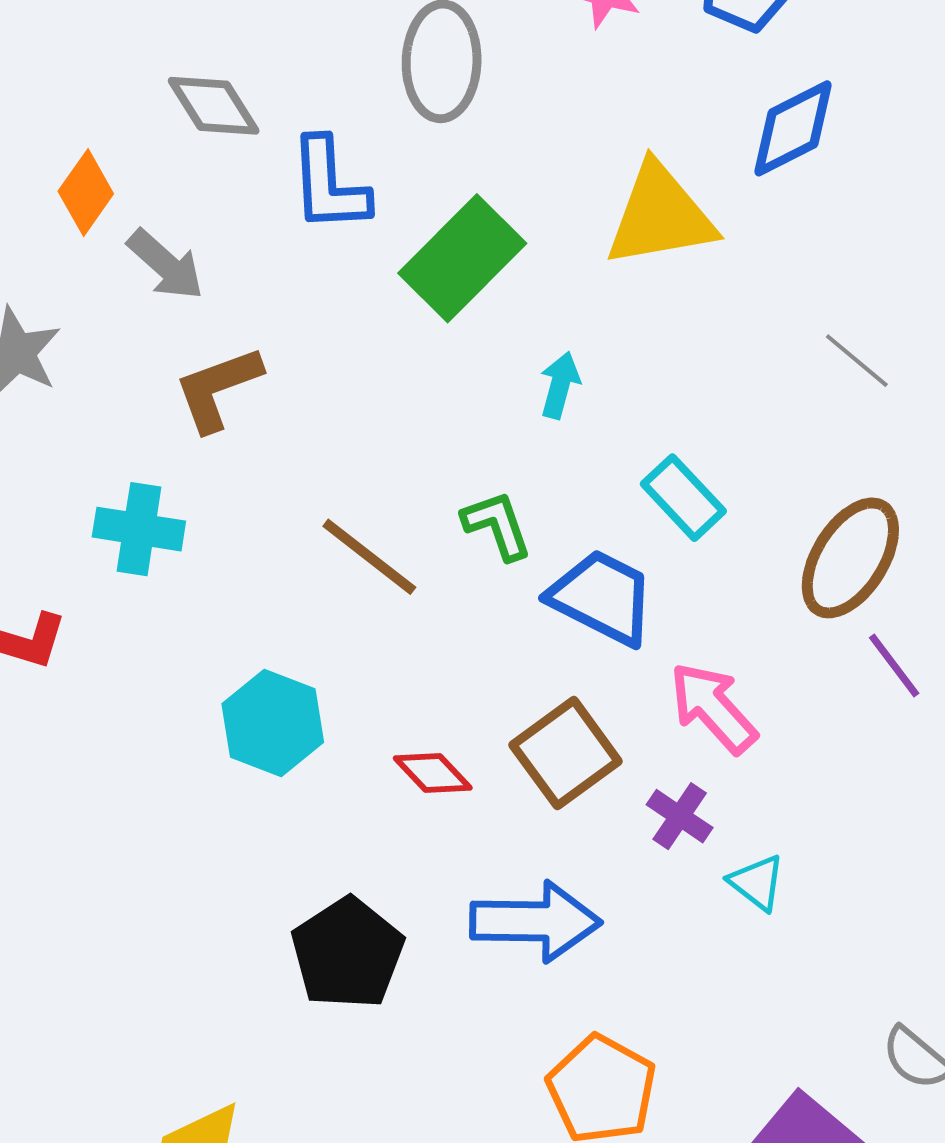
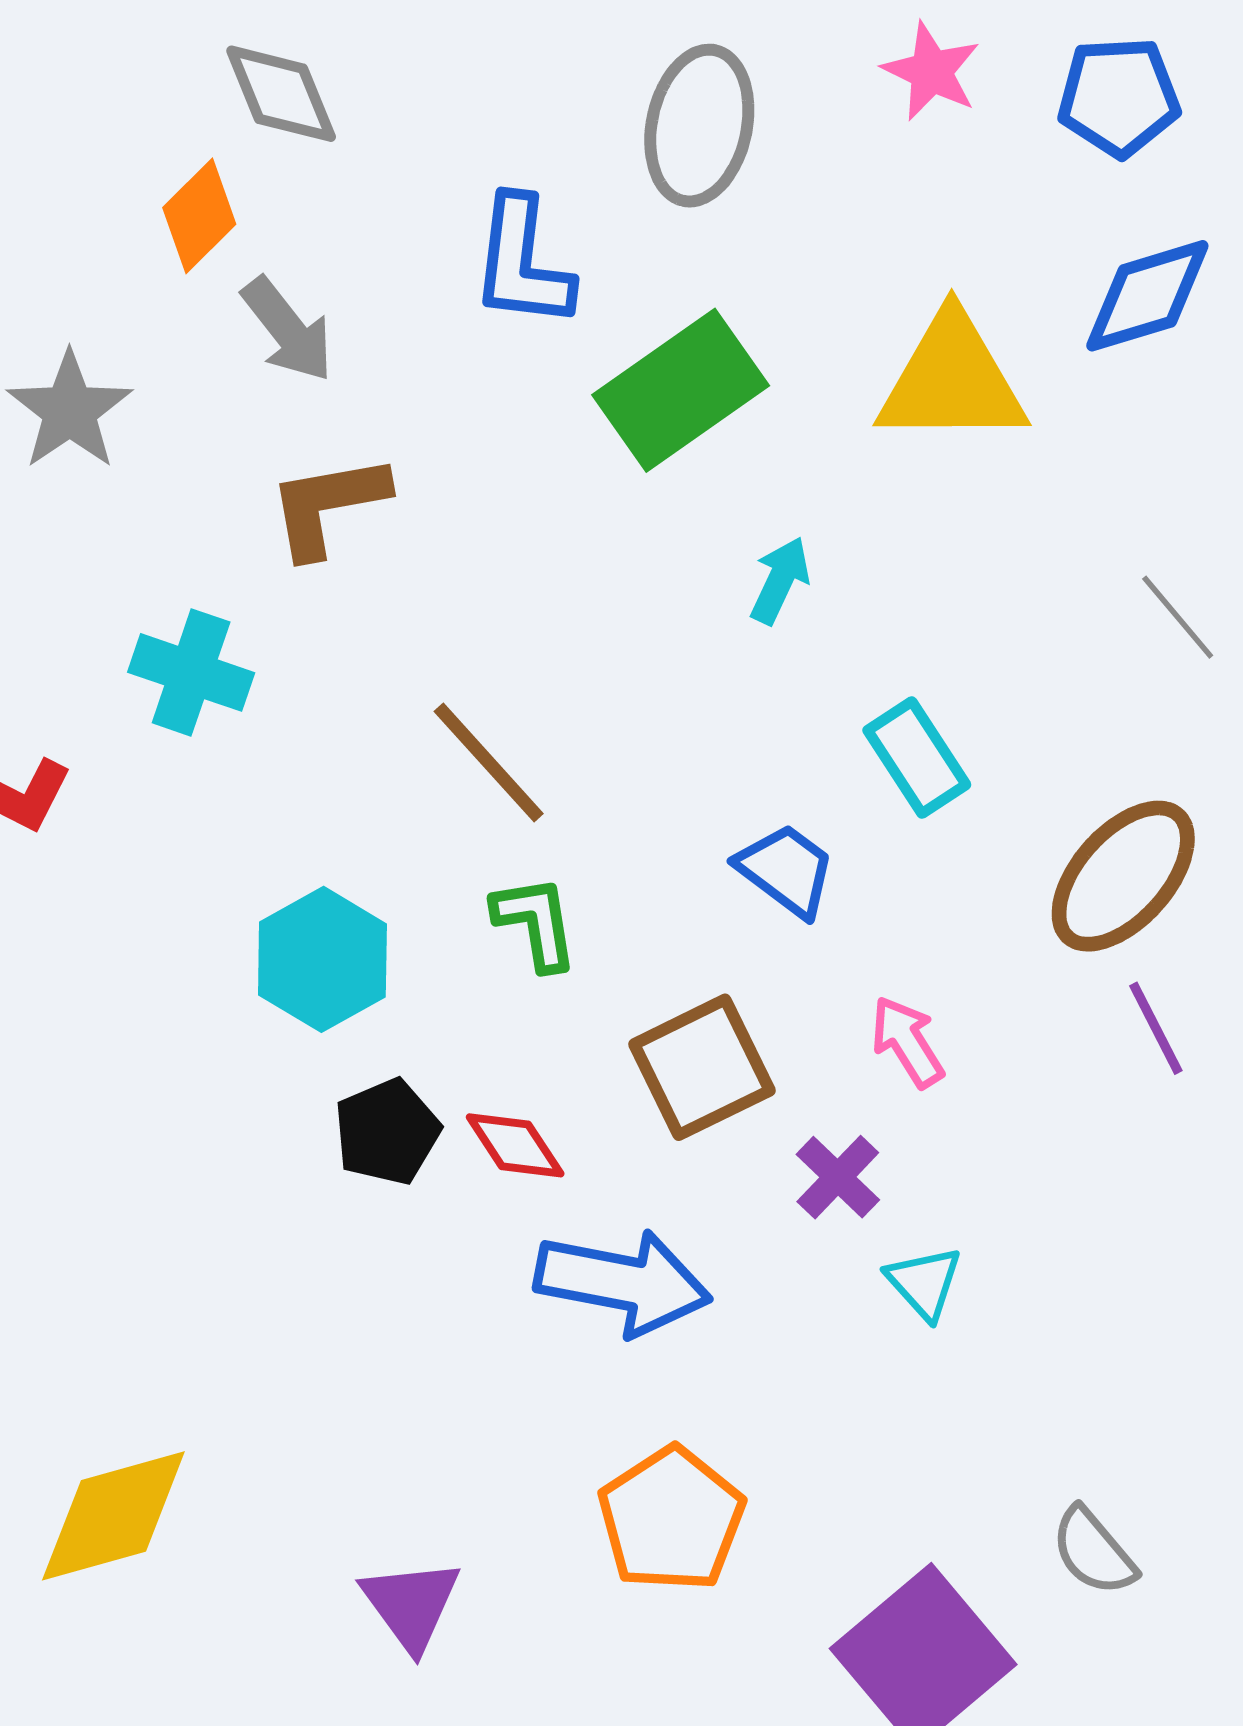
gray diamond: (214, 106) -> (281, 94), moved
green L-shape: (497, 525) -> (535, 923), moved
blue trapezoid: (602, 597) -> (786, 870), size x0.7
pink arrow: (713, 708) -> (907, 1042), size x0.7
red diamond: (433, 773) -> (515, 1145), moved
black pentagon: (348, 953) -> (387, 1132), moved, size x0.7

